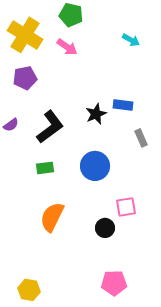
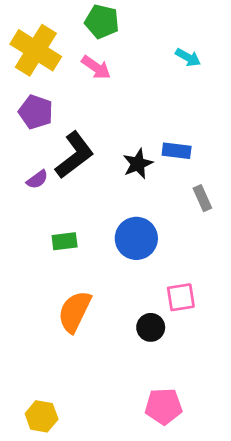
purple pentagon: (25, 78) -> (36, 112), turned 30
purple semicircle: (11, 125) -> (37, 179), moved
black L-shape: (50, 127) -> (75, 155), moved

